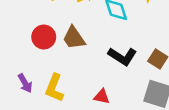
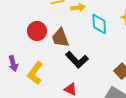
black L-shape: (122, 56) -> (77, 60), moved

